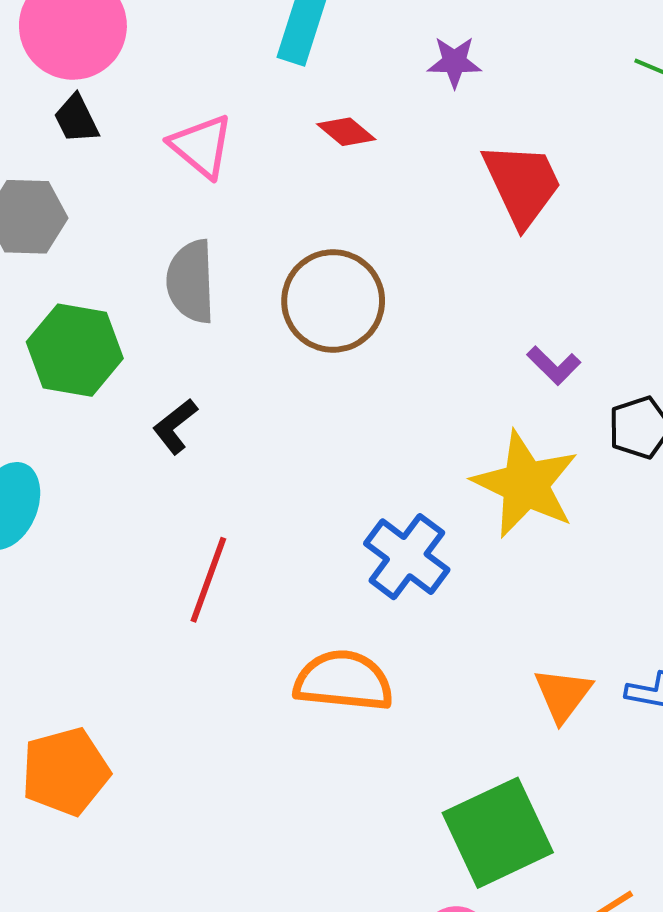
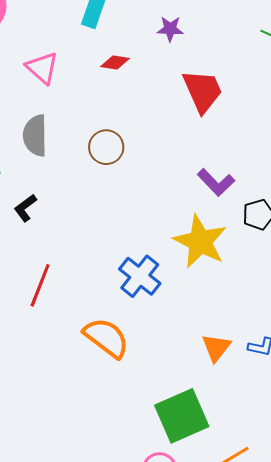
red diamond: (346, 132) -> (115, 62), turned -32
brown circle: (333, 301) -> (106, 147), size x0.7
purple L-shape: (554, 365) -> (216, 182), size x1.4
orange semicircle: (343, 681) -> (106, 338), turned 30

